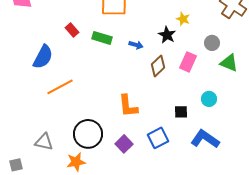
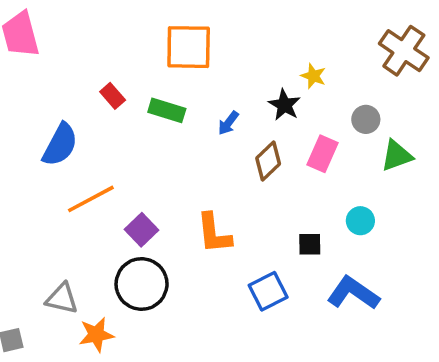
blue arrow: (136, 45) -> (228, 123), turned 112
green triangle: (229, 63) -> (397, 156), turned -42
purple square: (124, 144) -> (142, 230), moved
orange star: (76, 162) -> (96, 335), moved

